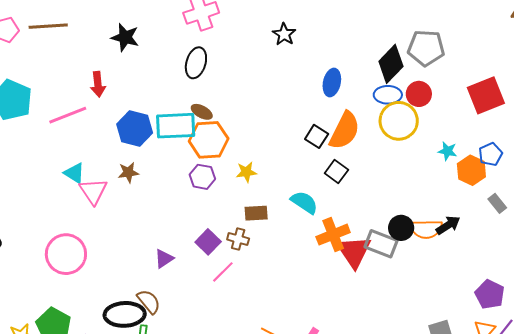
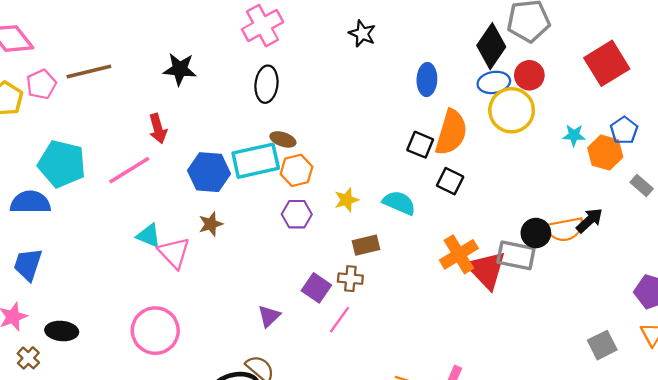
orange hexagon: (209, 140) -> (296, 170), size x0.7
cyan semicircle: (304, 202) -> (399, 203), moved

